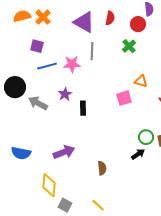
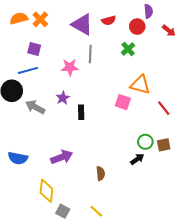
red semicircle: (110, 18) -> (109, 20), turned 64
blue line: (47, 66) -> (28, 70), moved
orange triangle: (141, 81) -> (140, 85), size x1.5
pink square: (124, 98) -> (123, 102), turned 35

